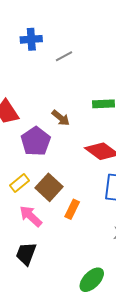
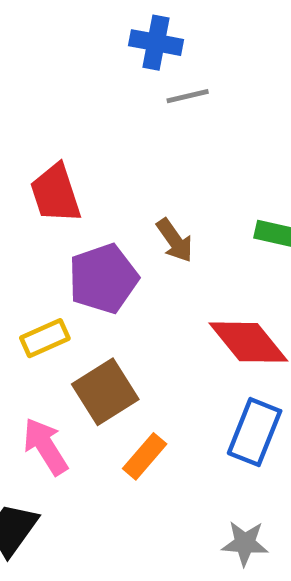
gray line: (64, 56) -> (188, 96), moved
yellow rectangle: (19, 183) -> (45, 338), moved

